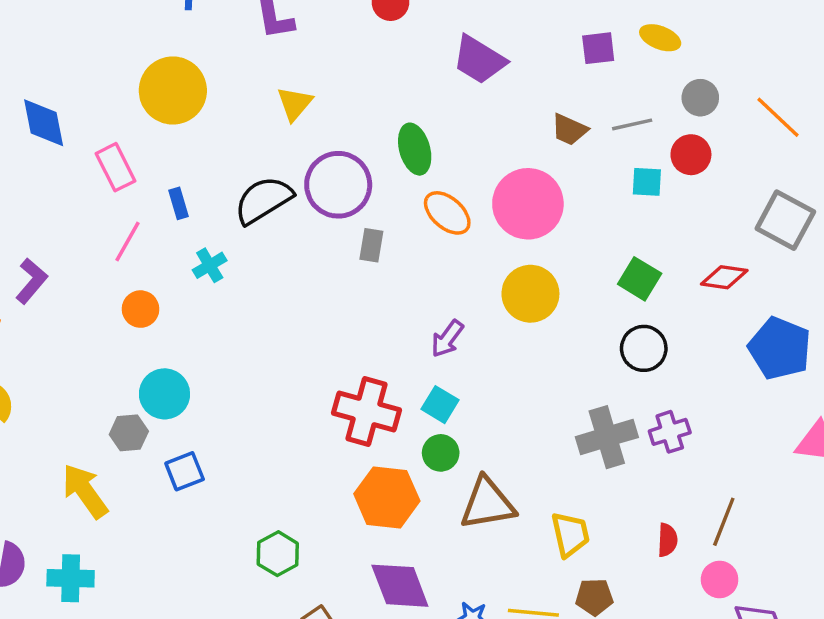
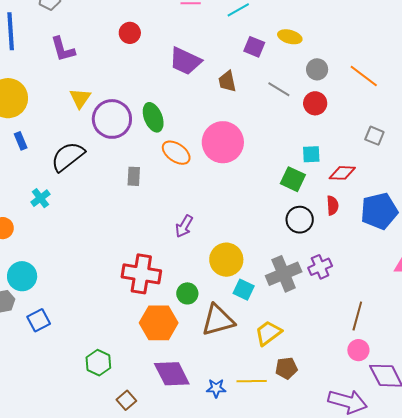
purple square: (598, 48) -> (254, 47), turned 35
gray line: (632, 124) -> (279, 89), turned 50
brown trapezoid: (569, 130) -> (227, 81), moved, turned 60
cyan square: (647, 182) -> (311, 154), moved
purple circle: (338, 185) -> (112, 119), moved
blue rectangle: (178, 203) -> (21, 141), moved
gray square: (785, 220) -> (374, 136), size x0.6
yellow circle: (530, 294) -> (226, 260), moved
blue pentagon: (780, 348) -> (379, 211), turned -30
cyan square: (440, 405) -> (244, 290), moved
yellow trapezoid: (570, 534) -> (268, 333), turned -108
red semicircle: (667, 540) -> (332, 205), moved

